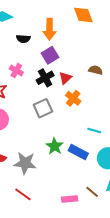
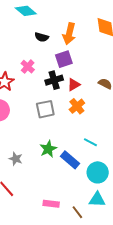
gray star: (25, 163) -> (16, 159), size x0.6
brown line: (92, 192) -> (77, 212), moved

